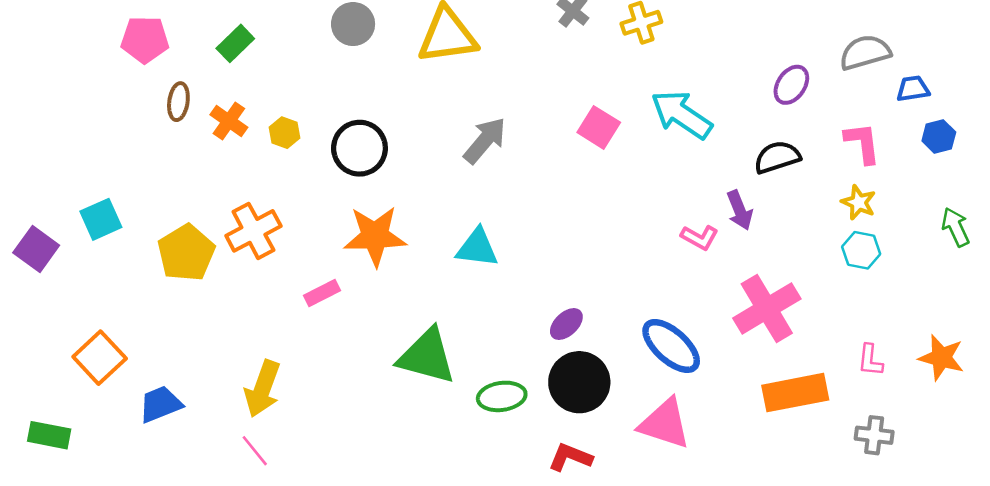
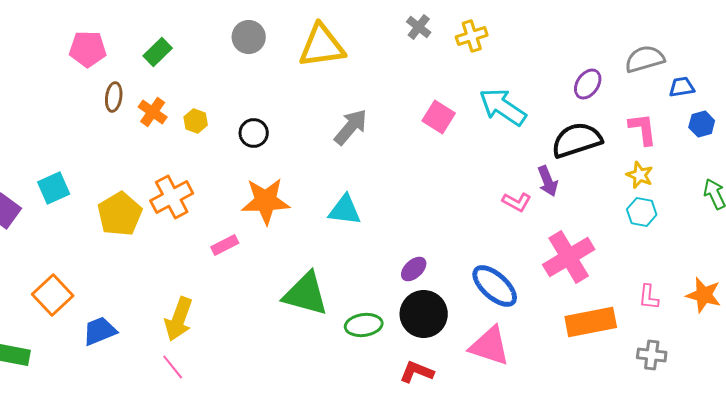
black circle: (359, 148) -> (254, 133), size x0.7
black semicircle: (777, 157) -> (577, 140), size x1.4

